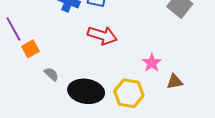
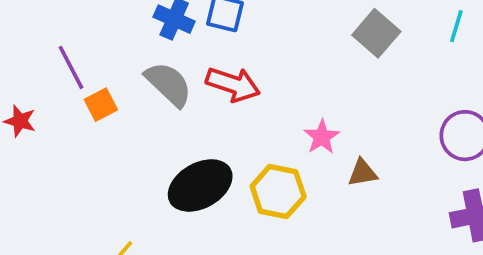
gray semicircle: (51, 74) -> (169, 84), moved, size x1.8
black ellipse: (86, 91) -> (200, 185), turned -40

